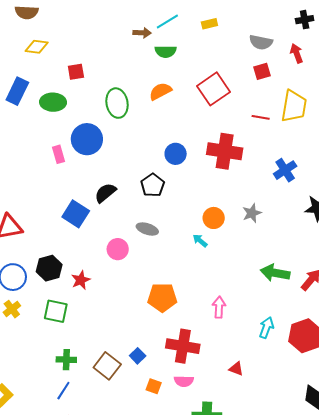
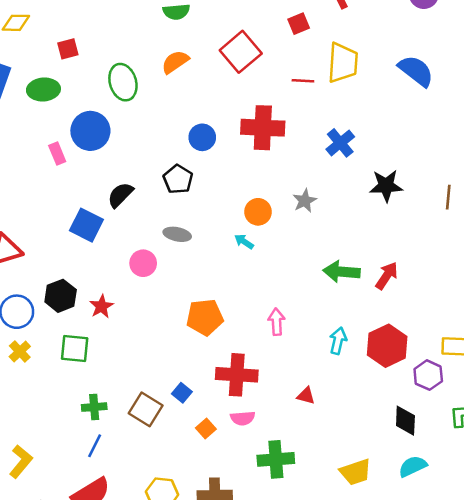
orange square: (154, 386) -> (206, 428), turned 35

